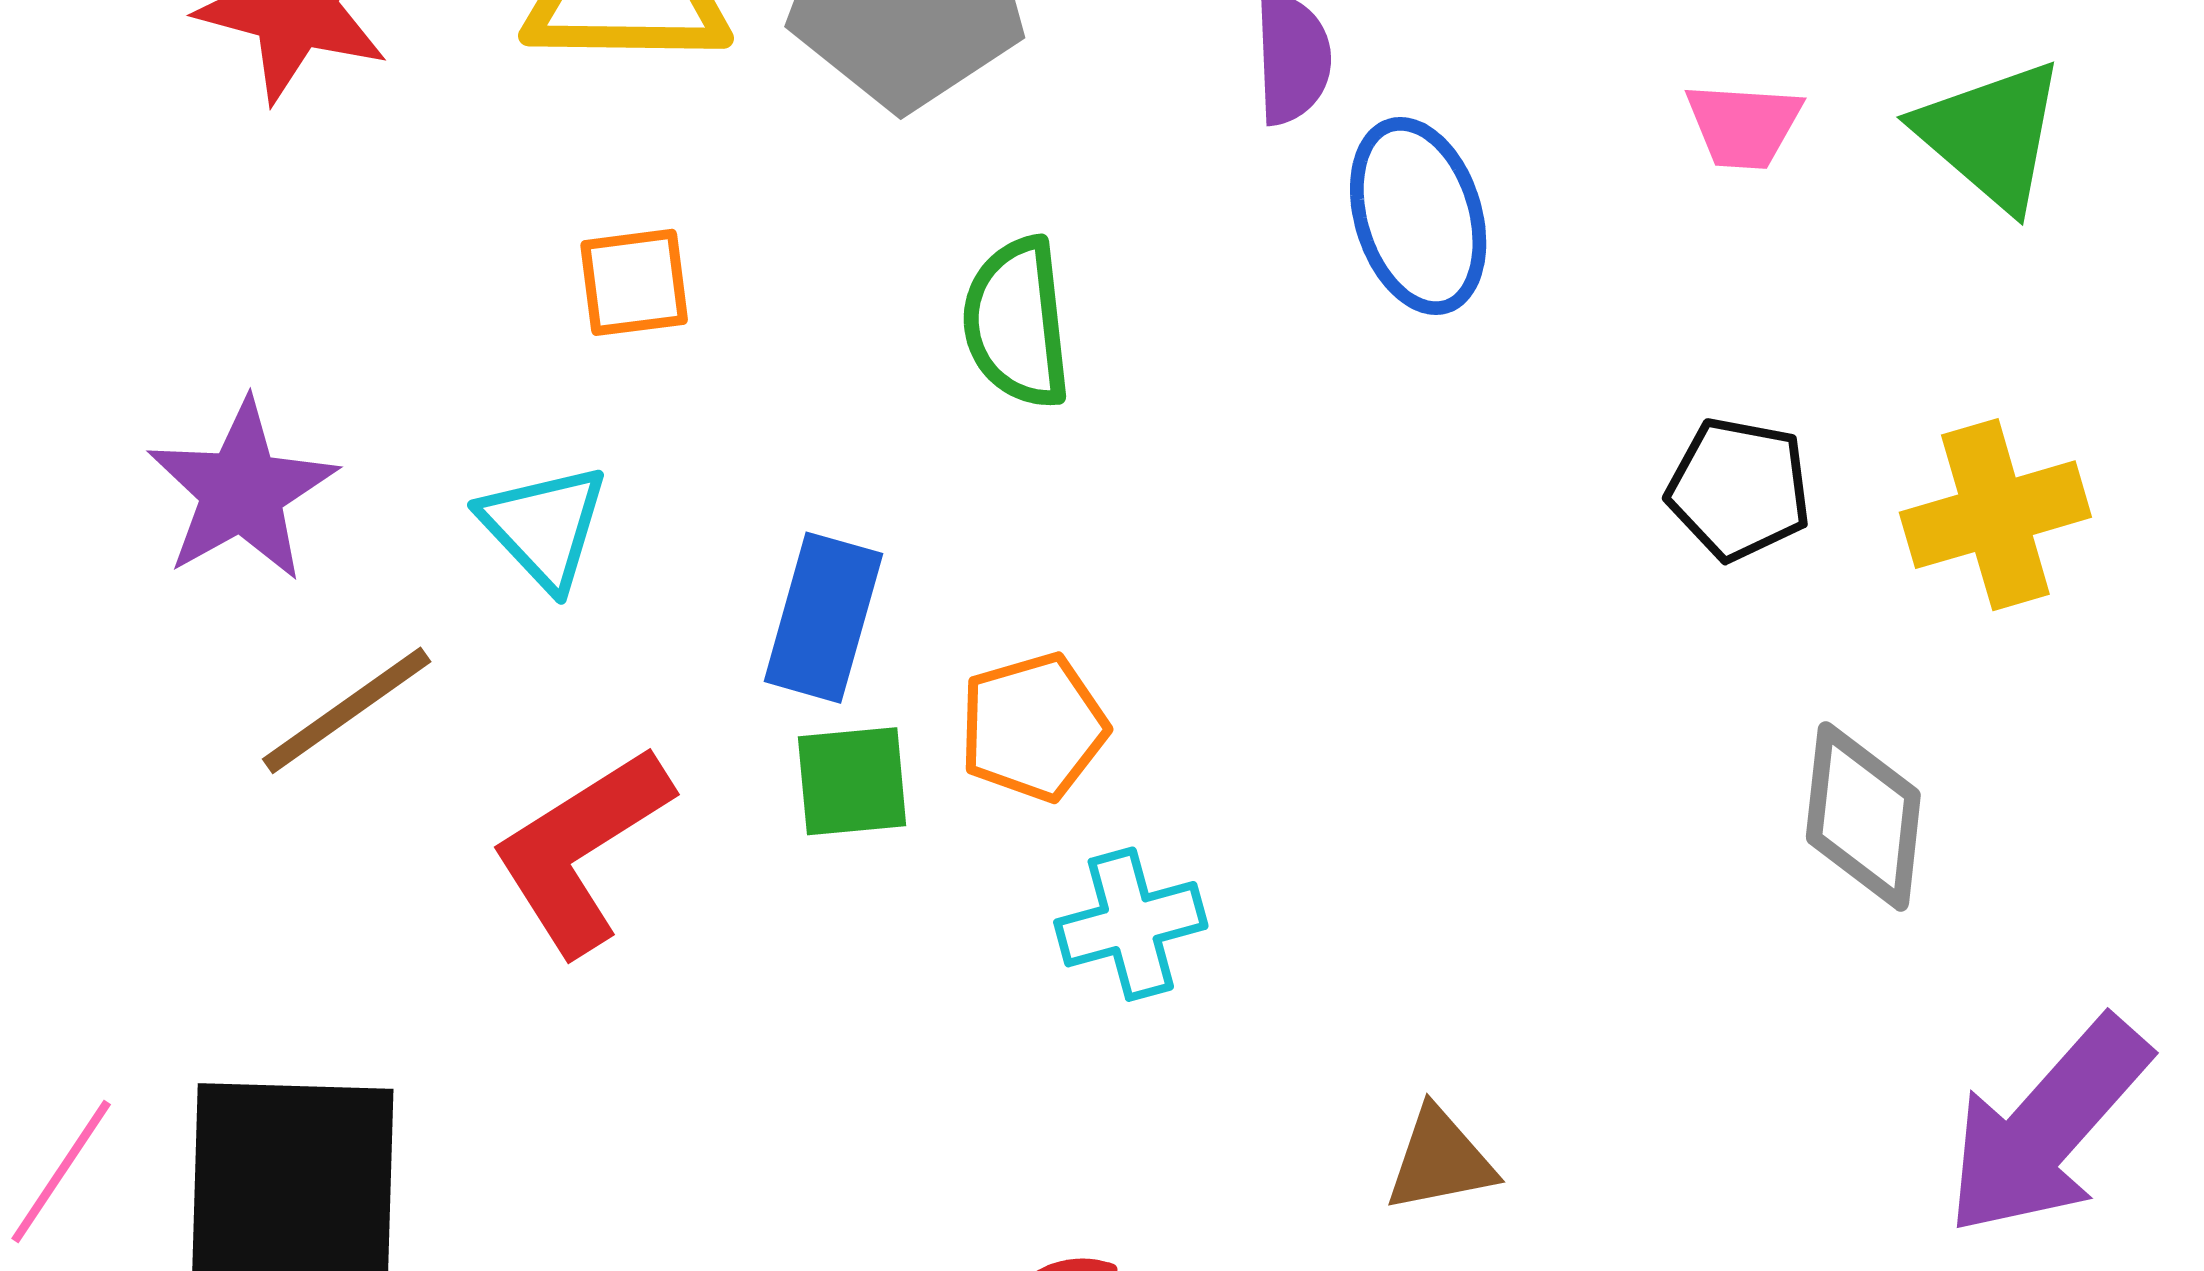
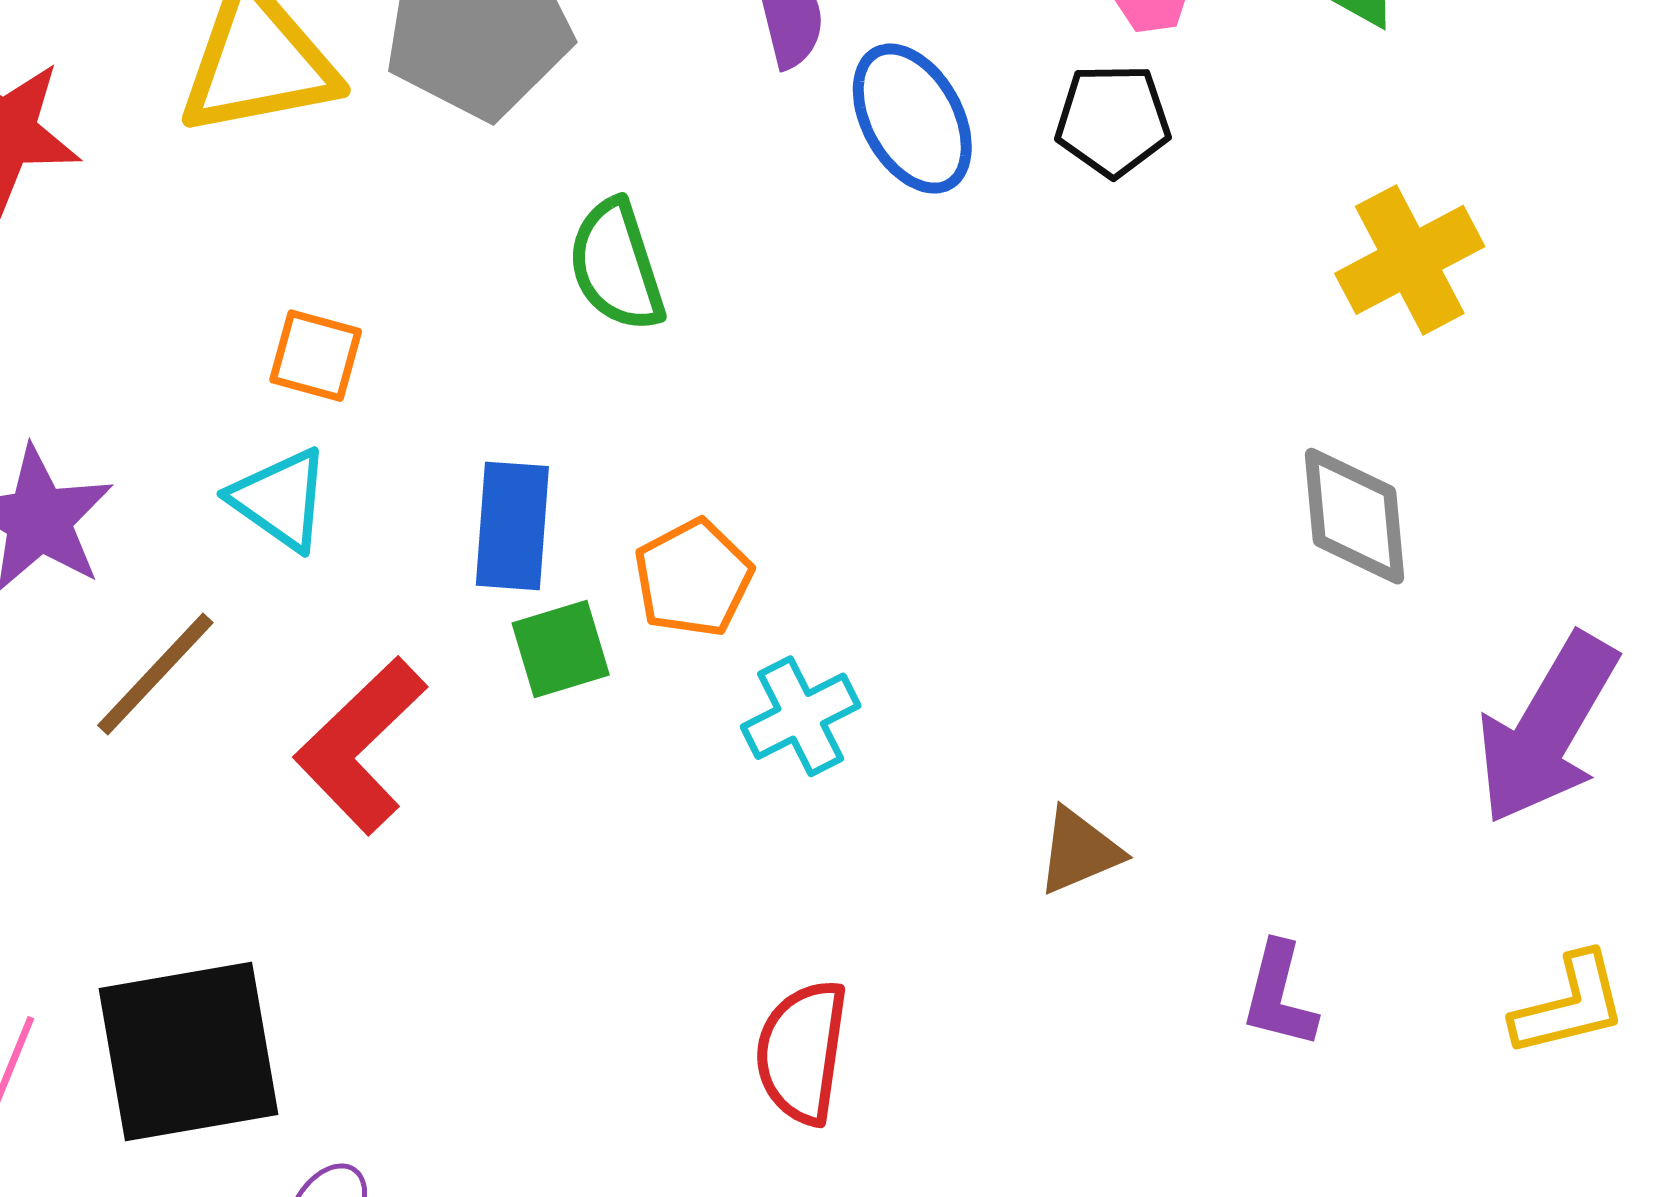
orange square: (634, 282) -> (316, 356), moved, turned 34
black pentagon: (1739, 489) -> (1113, 120), moved

